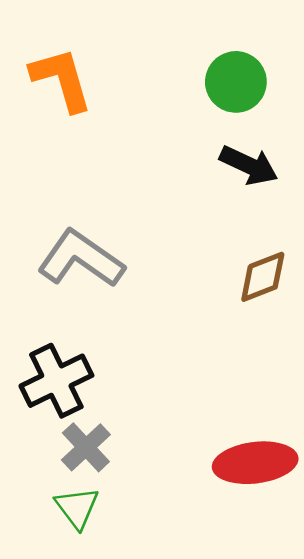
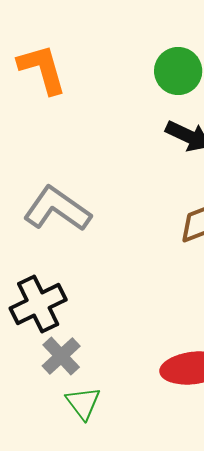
green triangle: (77, 508) -> (83, 403), moved

